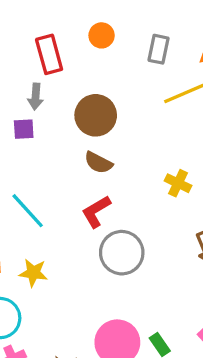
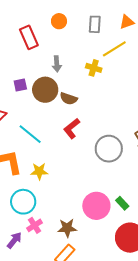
gray arrow: (36, 97) -> (57, 64), moved
brown circle: (96, 115) -> (45, 90), moved
yellow cross: (178, 183) -> (94, 68), moved
gray circle: (122, 253) -> (109, 149), moved

